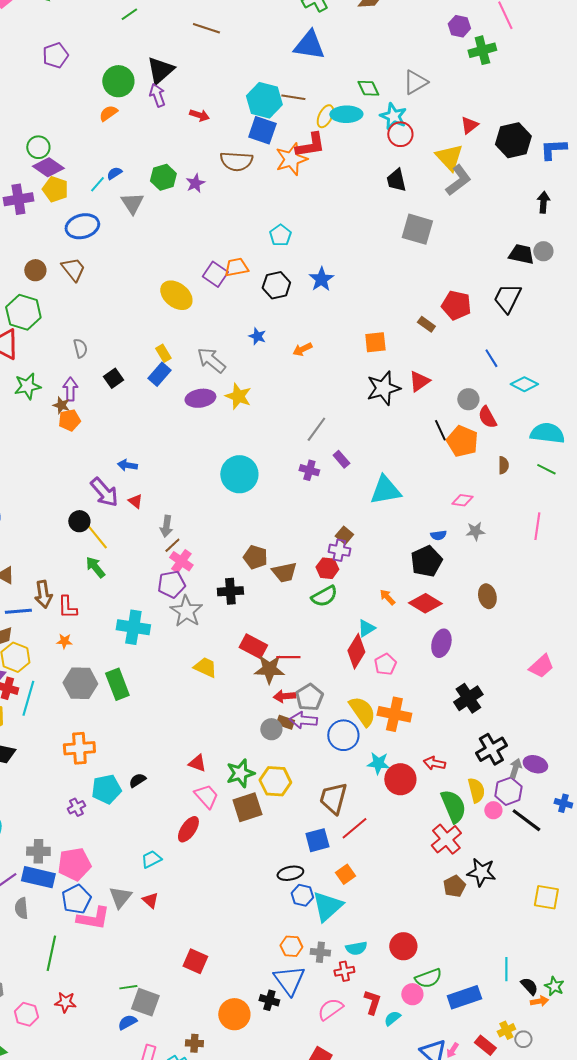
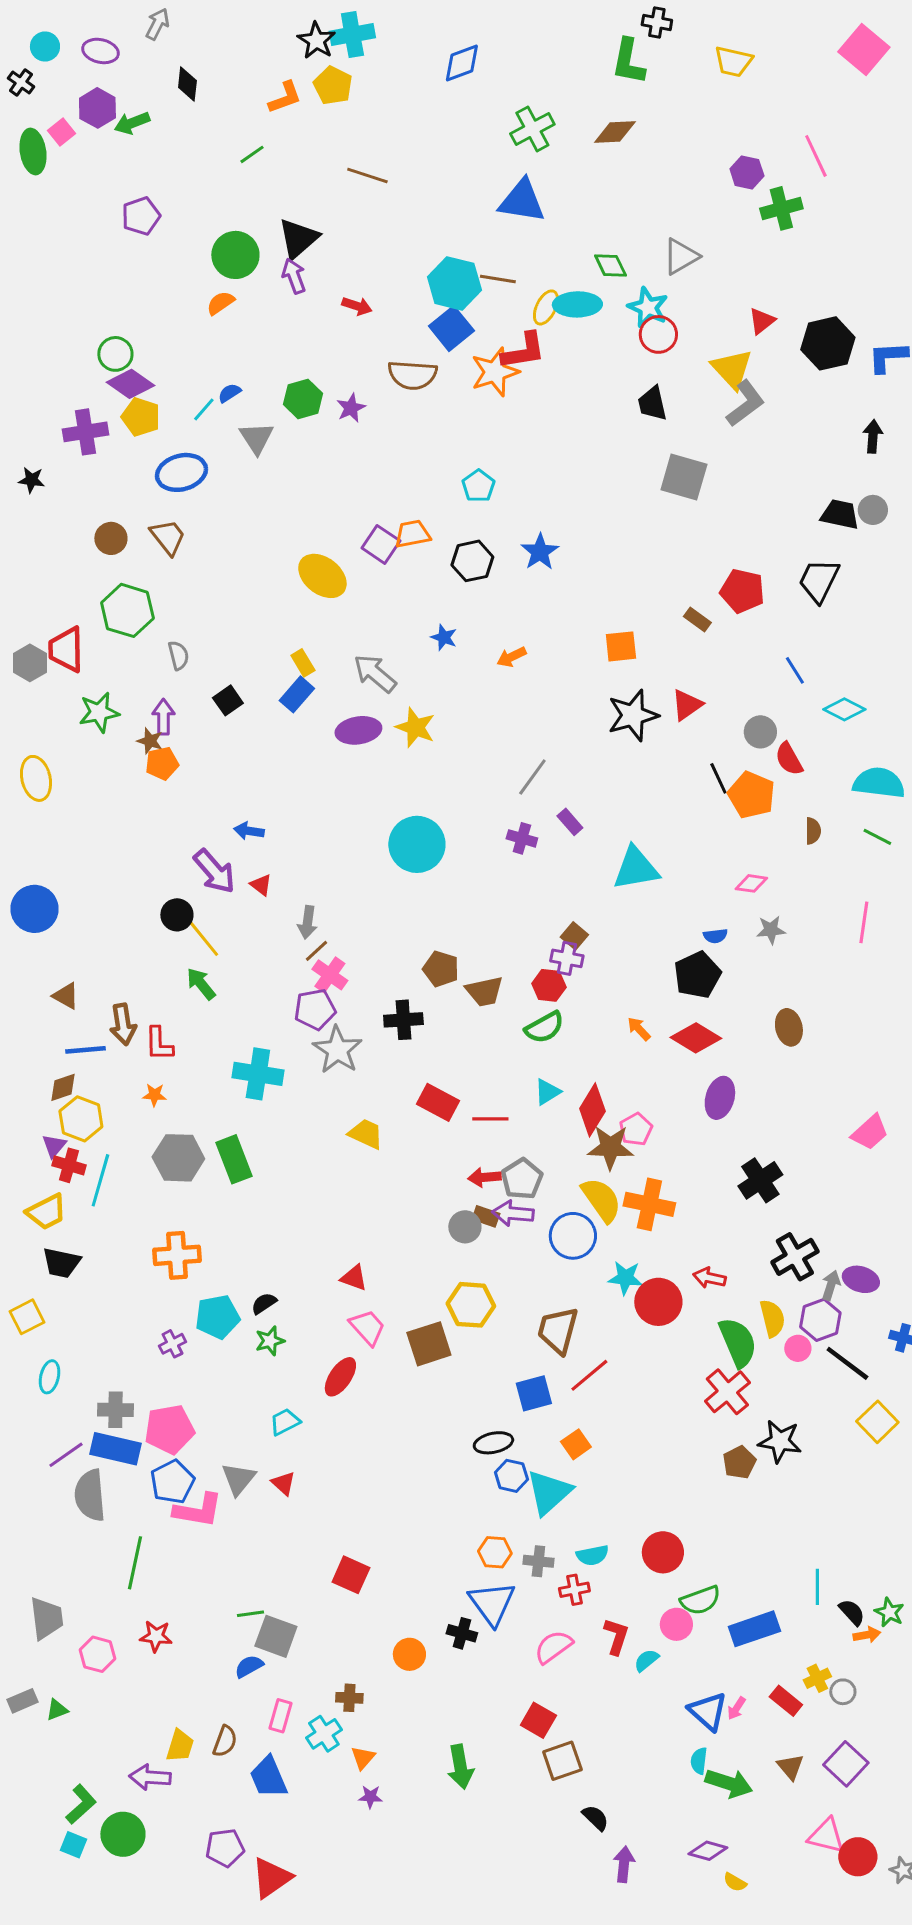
blue square: (262, 130) -> (451, 328), turned 32
green hexagon: (23, 312) -> (127, 610), moved
cyan triangle: (366, 628) -> (547, 1092), moved
brown star: (269, 669) -> (610, 1147), moved
green star: (240, 773) -> (270, 1341), moved, size x0.7
yellow square: (546, 897) -> (877, 1422), moved, turned 36
gray semicircle: (21, 908) -> (90, 1495), size x1.6
orange circle: (234, 1014) -> (409, 1654), size x0.7

